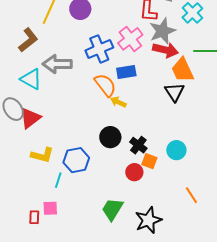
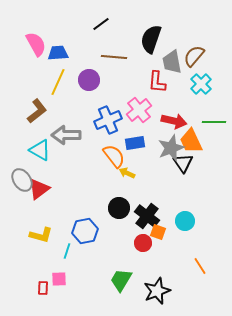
gray star: (162, 31) -> (171, 148), moved
black cross: (138, 145) -> (147, 216), size x1.4
yellow L-shape: (42, 155) -> (41, 235), moved

